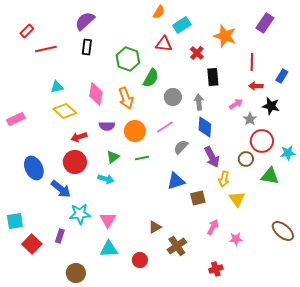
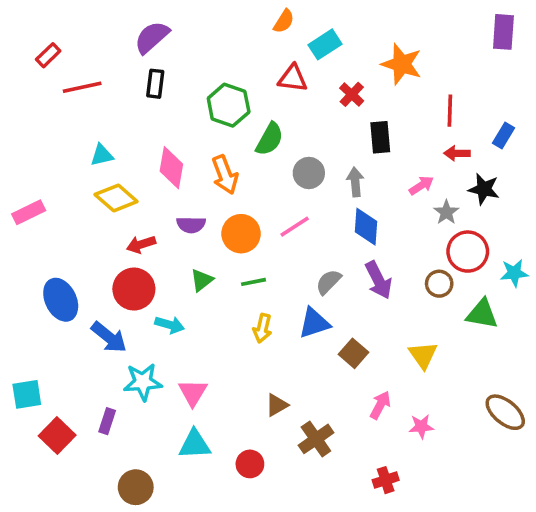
purple rectangle: (265, 23) -> (503, 32), moved, turned -30
gray semicircle: (181, 147) -> (328, 282), moved
cyan arrow: (106, 179) -> (170, 325), moved
yellow arrow: (224, 179) -> (262, 328), moved
brown square: (198, 198) -> (353, 353), turned -35

